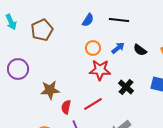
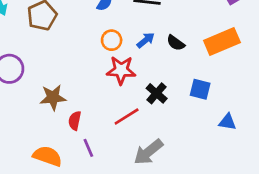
red line: (93, 104) -> (127, 117), moved

